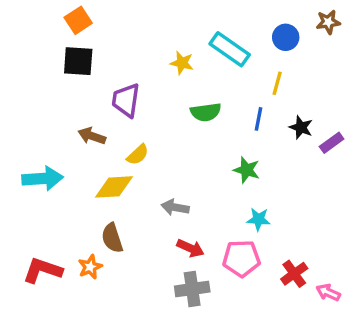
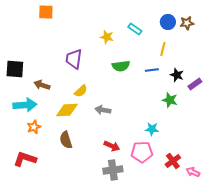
orange square: (78, 20) -> (46, 12), turned 35
brown star: (328, 22) -> (187, 23), moved
cyan rectangle: (230, 49) -> (135, 29), size x0.6
black square: (78, 61) -> (15, 69), moved
blue line: (258, 119) -> (152, 70), turned 72
brown arrow: (92, 136) -> (42, 85), moved
green star: (247, 170) -> (170, 100), moved
gray arrow: (175, 207) -> (103, 110), moved
orange star: (90, 267) -> (34, 127), moved

